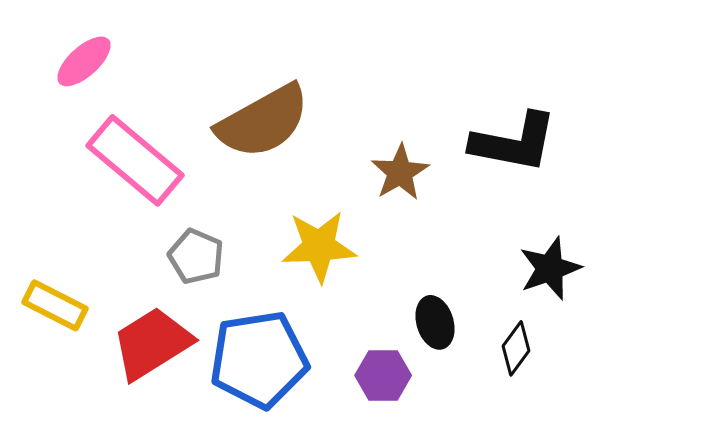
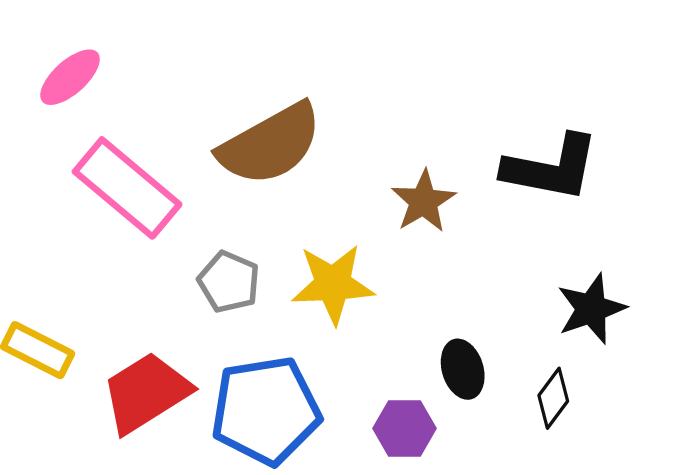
gray pentagon: (196, 256) -> (229, 282), moved

